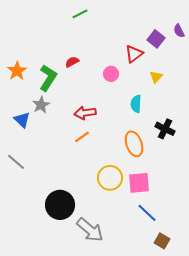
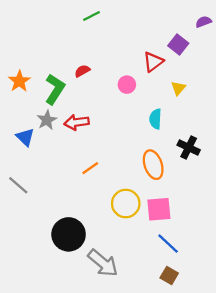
purple semicircle: (179, 31) -> (203, 22), moved, turned 96
red arrow: (85, 113) -> (77, 122), moved
orange line: (82, 137) -> (90, 168), moved
brown square: (162, 241) -> (169, 276), moved

